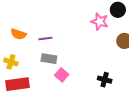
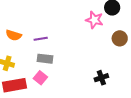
pink square: (62, 75) -> (40, 78), moved
black cross: (105, 80) -> (101, 78), turned -32

